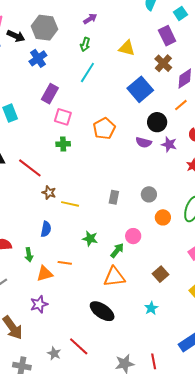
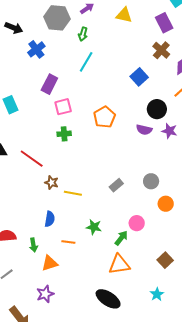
gray hexagon: (44, 28) -> (57, 18), moved
yellow triangle: (127, 48) -> (124, 15), moved
blue square: (140, 89) -> (139, 77), size x0.7
pink square: (63, 117) -> (63, 107), turned -30
gray rectangle: (114, 197) -> (116, 185), turned 40
orange line: (65, 263) -> (68, 242), moved

